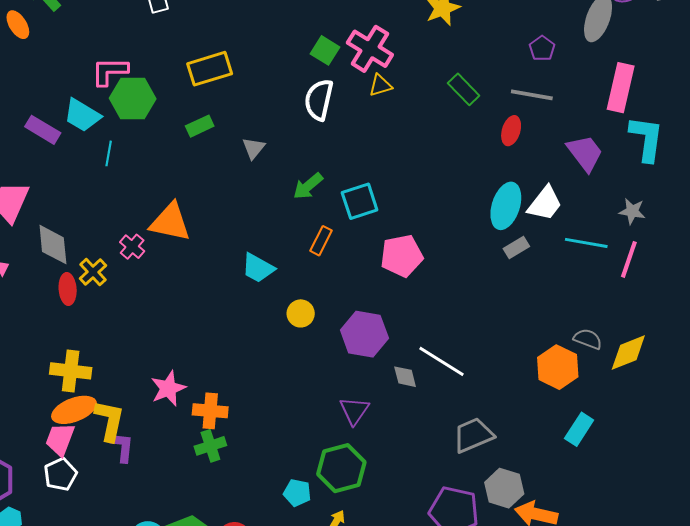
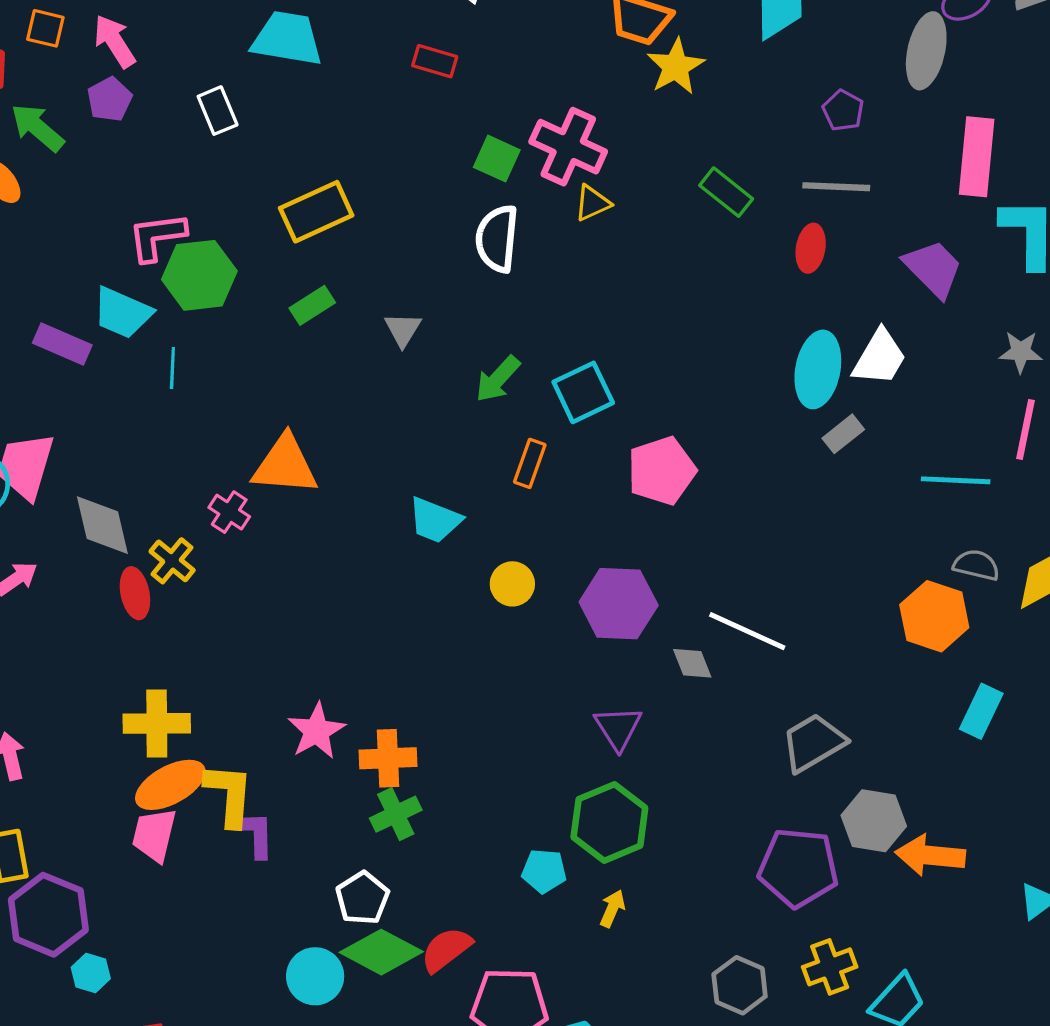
cyan line: (586, 243) -> (956, 480), moved
white pentagon: (60, 474) -> (362, 898), moved

